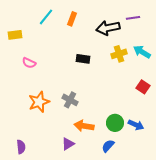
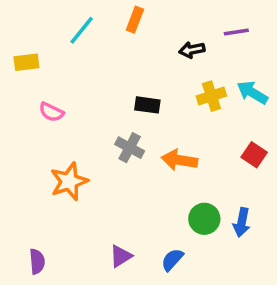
orange rectangle: (72, 19) -> (135, 20), moved
black arrow: (108, 28) -> (192, 50), size x0.6
gray cross: (70, 100) -> (130, 148), moved
blue arrow: (136, 125) -> (242, 222), turned 77
orange arrow: (84, 126) -> (179, 160), moved
blue semicircle: (108, 146) -> (172, 260), moved

